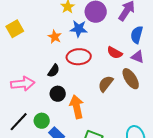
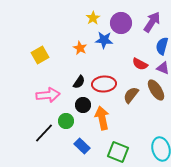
yellow square: (15, 29) -> (40, 55), moved
red ellipse: (79, 57) -> (104, 84), moved
green circle: (42, 121) -> (66, 121), moved

